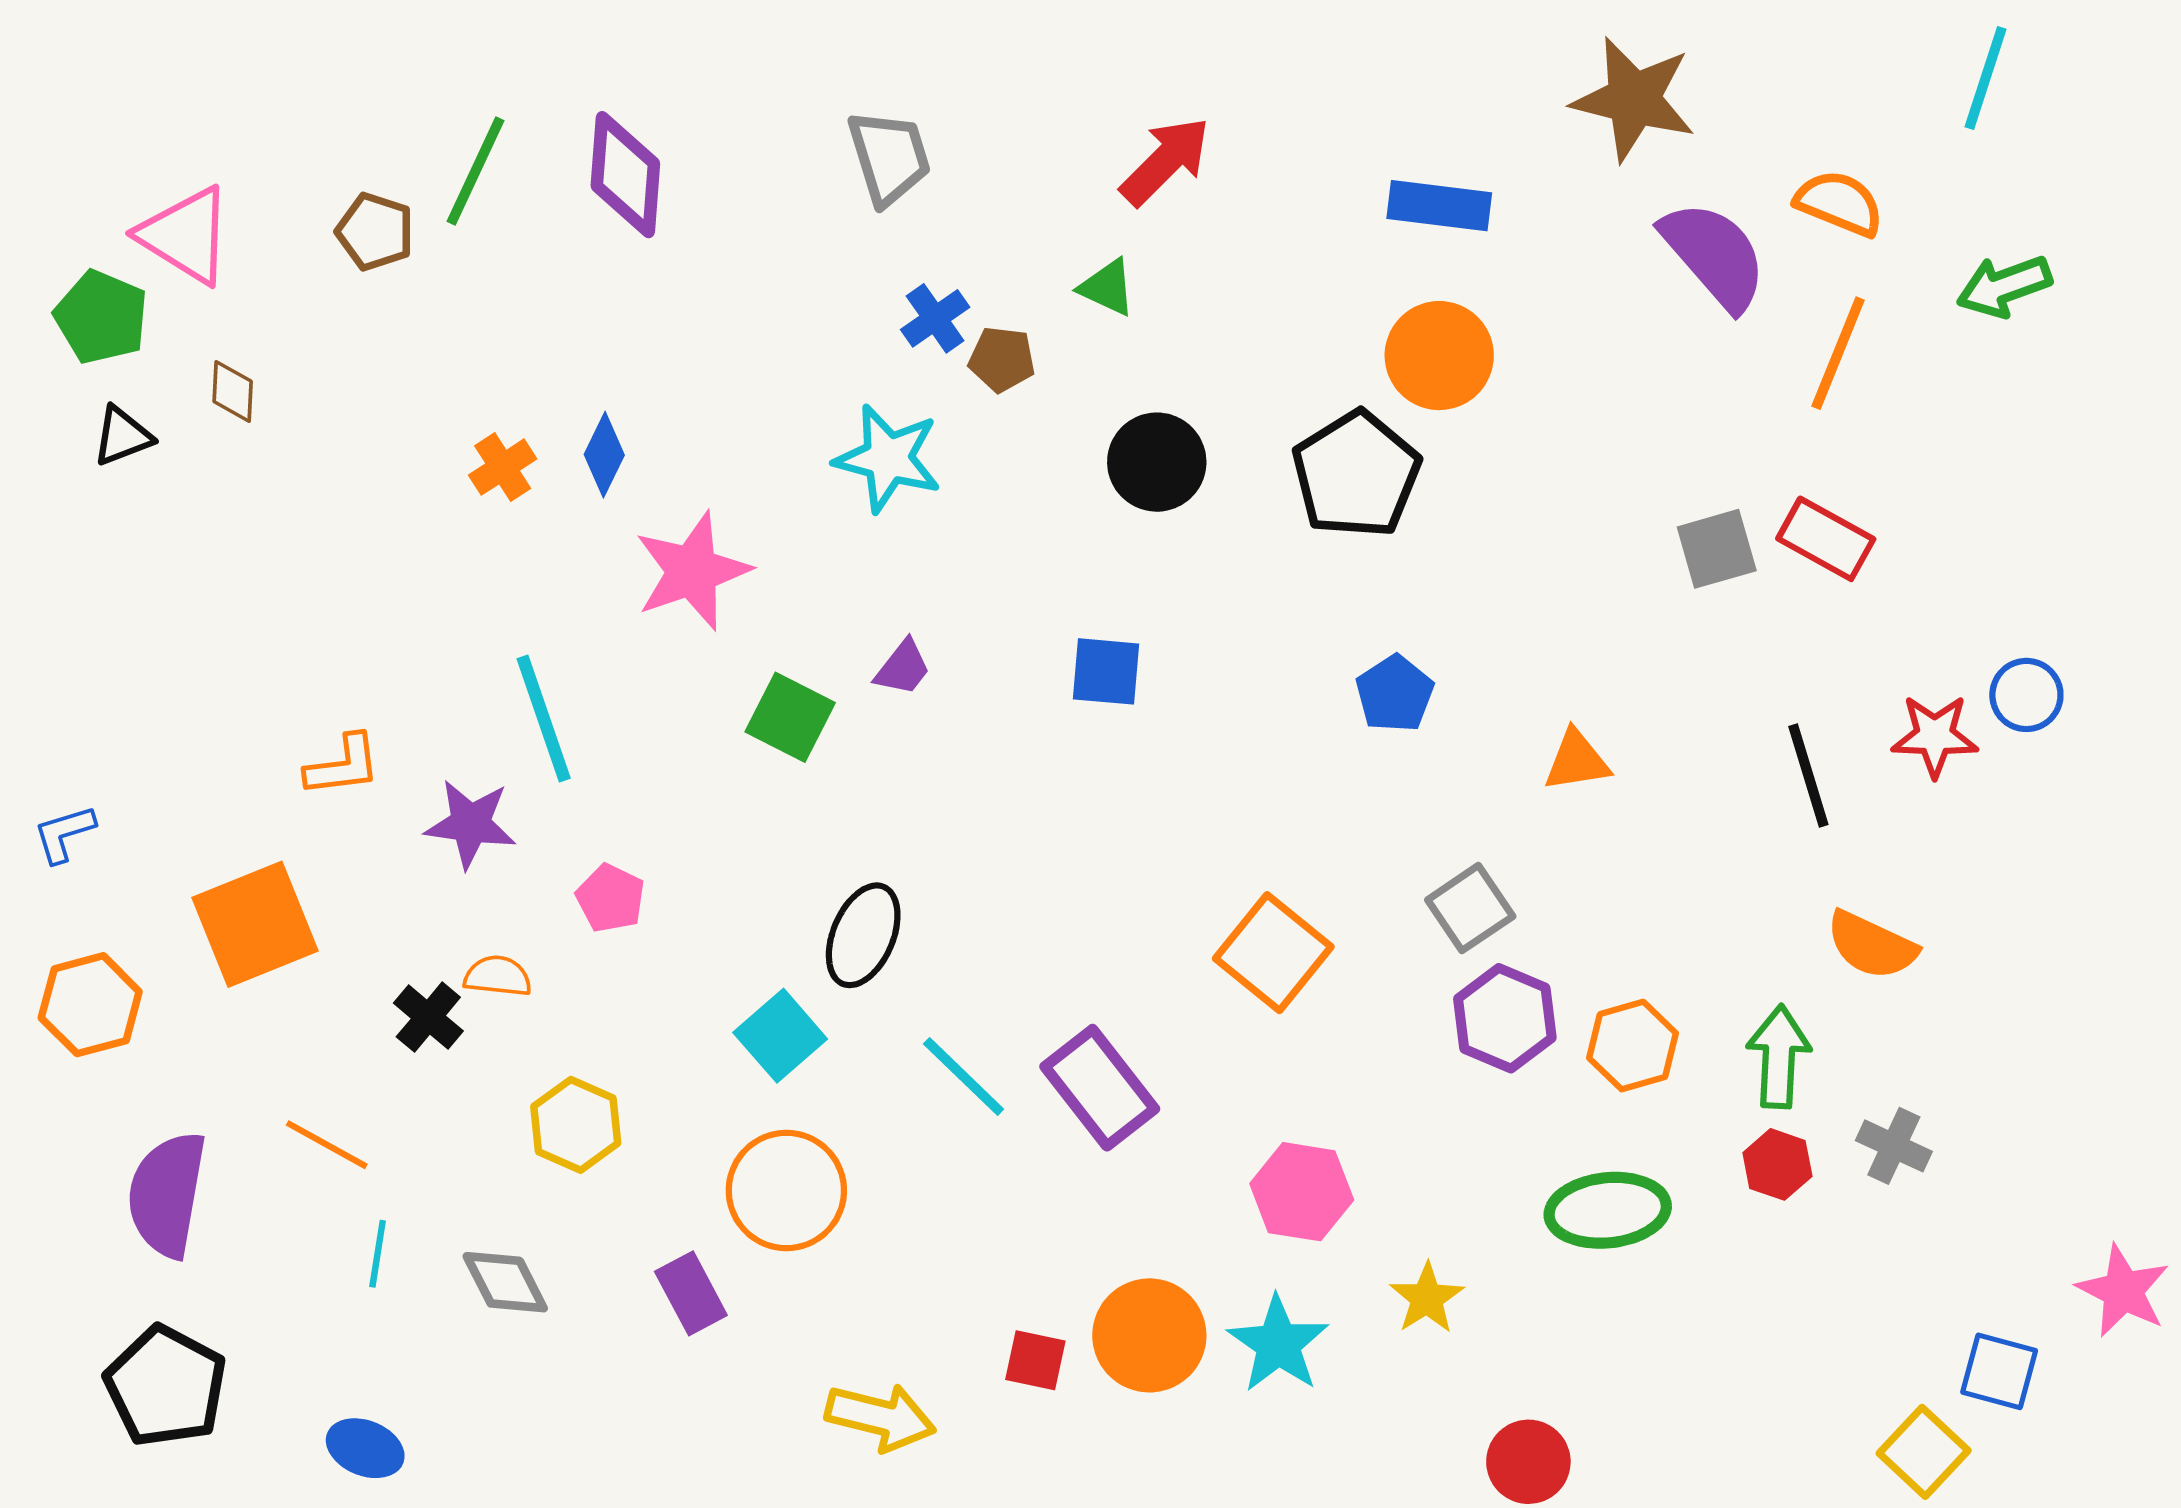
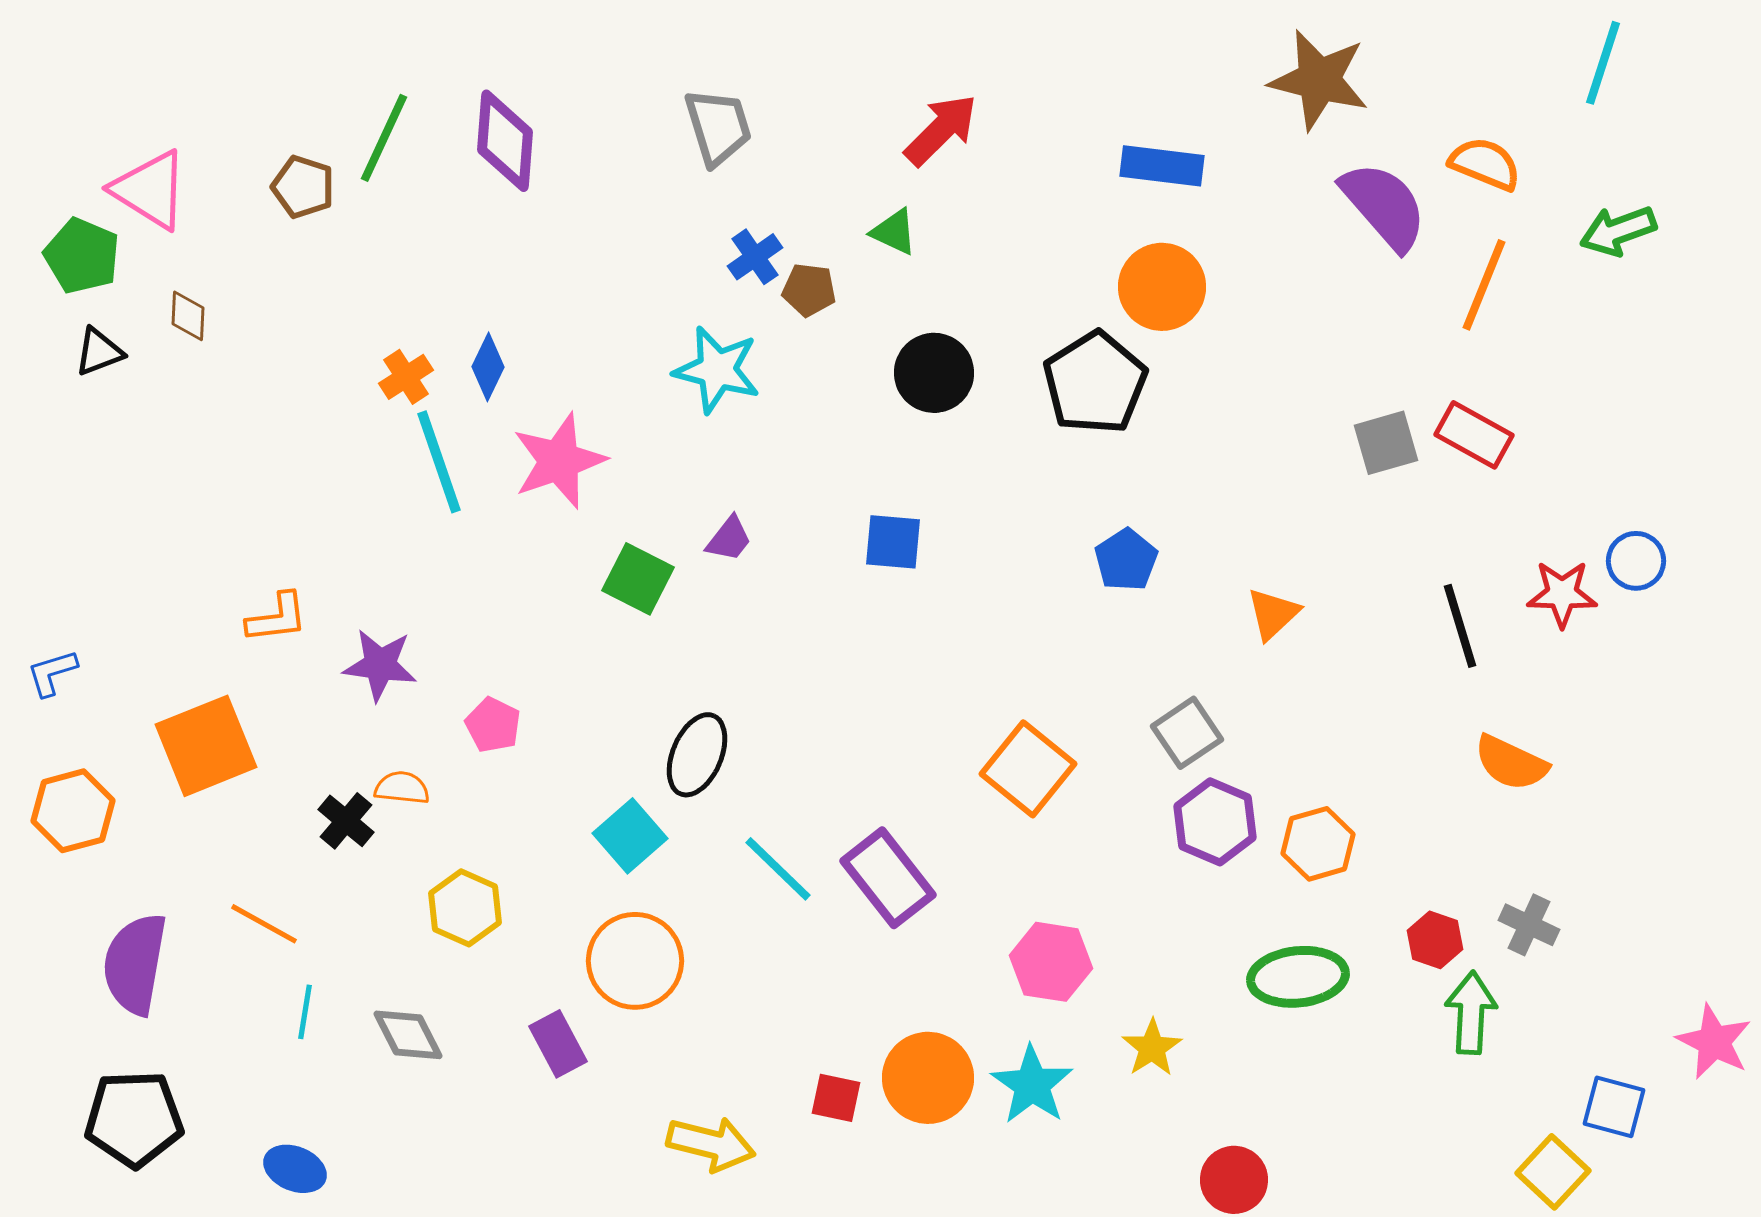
cyan line: (544, 719) -> (439, 462), moved
orange triangle: (1577, 761) -> (1273, 614), turned -34
green arrow: (1779, 1057) -> (1471, 1013), moved
black pentagon: (166, 1386) -> (134, 1119), turned -30

